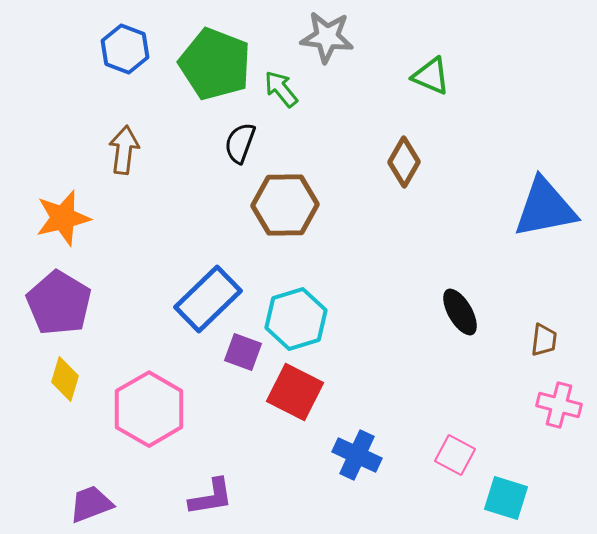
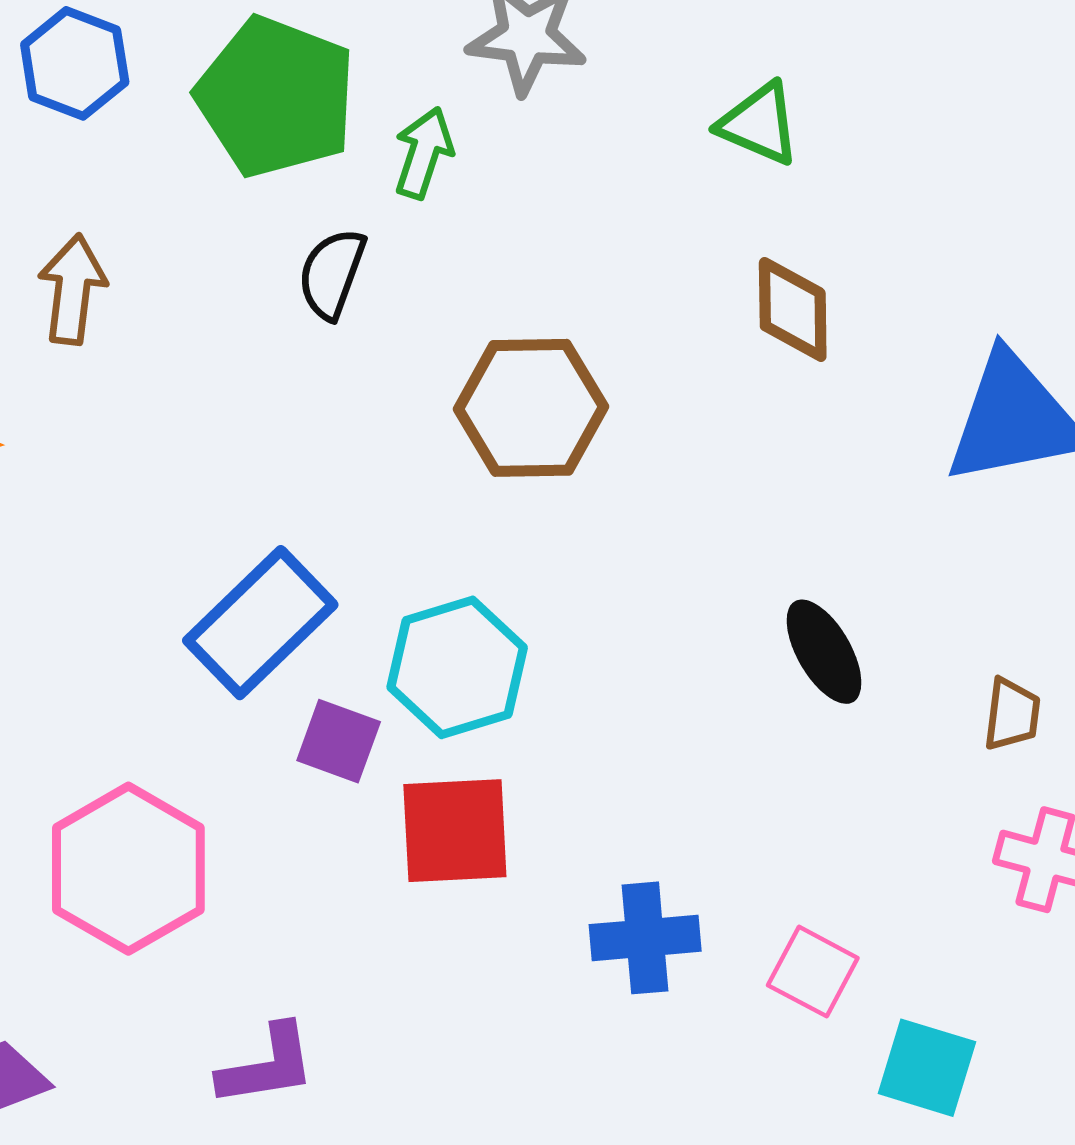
green arrow: (281, 89) -> (424, 153), turned 57
brown diamond: (404, 162) -> (793, 309), moved, turned -30
brown hexagon: (285, 205) -> (531, 408), moved
red square: (295, 392) -> (455, 831), turned -30
blue cross: (357, 455) -> (645, 938), moved, turned -30

